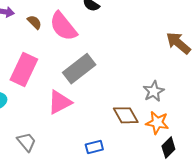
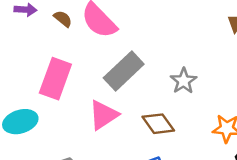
gray star: (154, 91) -> (184, 81), moved
brown diamond: (126, 115) -> (158, 124), moved

